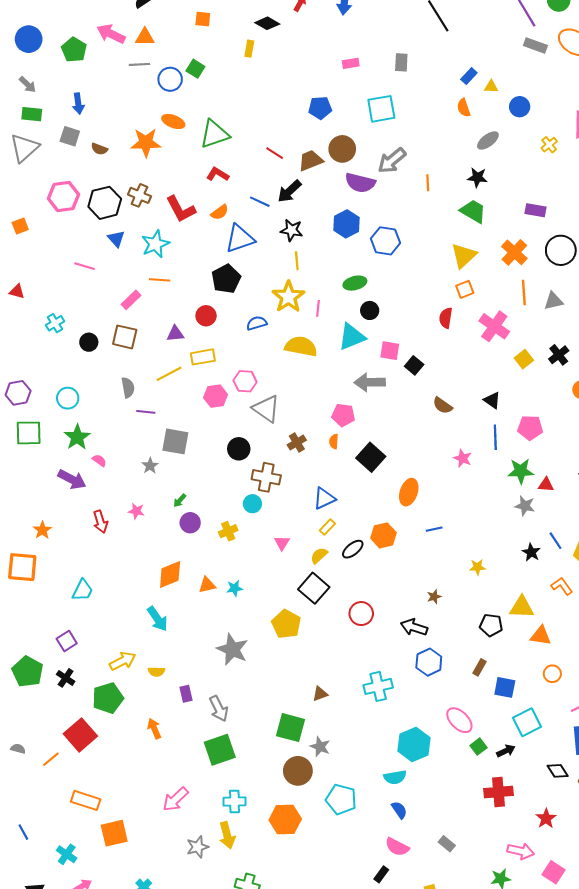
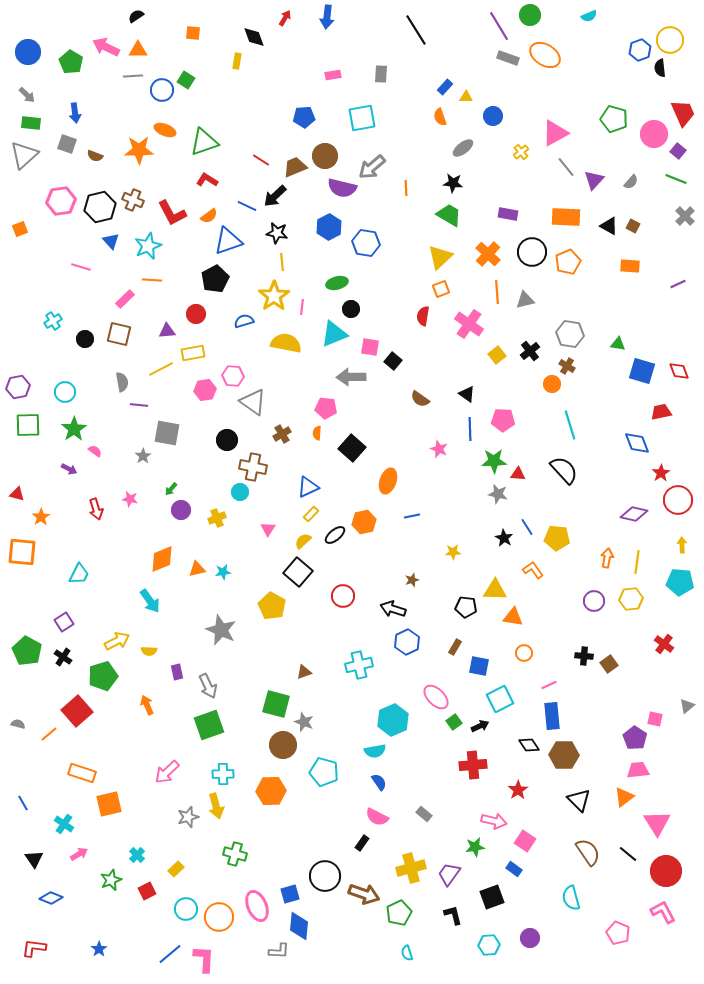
black diamond: (267, 23) -> (254, 37), turned 40
red triangle: (17, 291) -> (17, 494), moved
purple arrow: (72, 479) -> (69, 469), size x0.6

